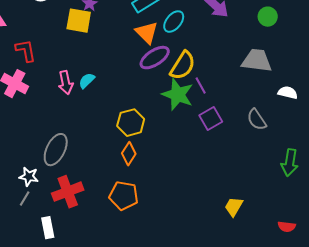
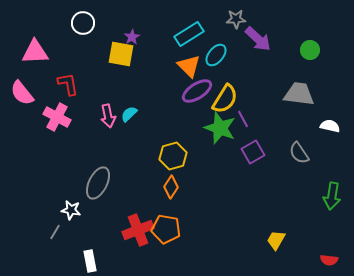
red cross: (68, 192) -> (138, 230), moved
gray line: (25, 199) -> (55, 232), moved

